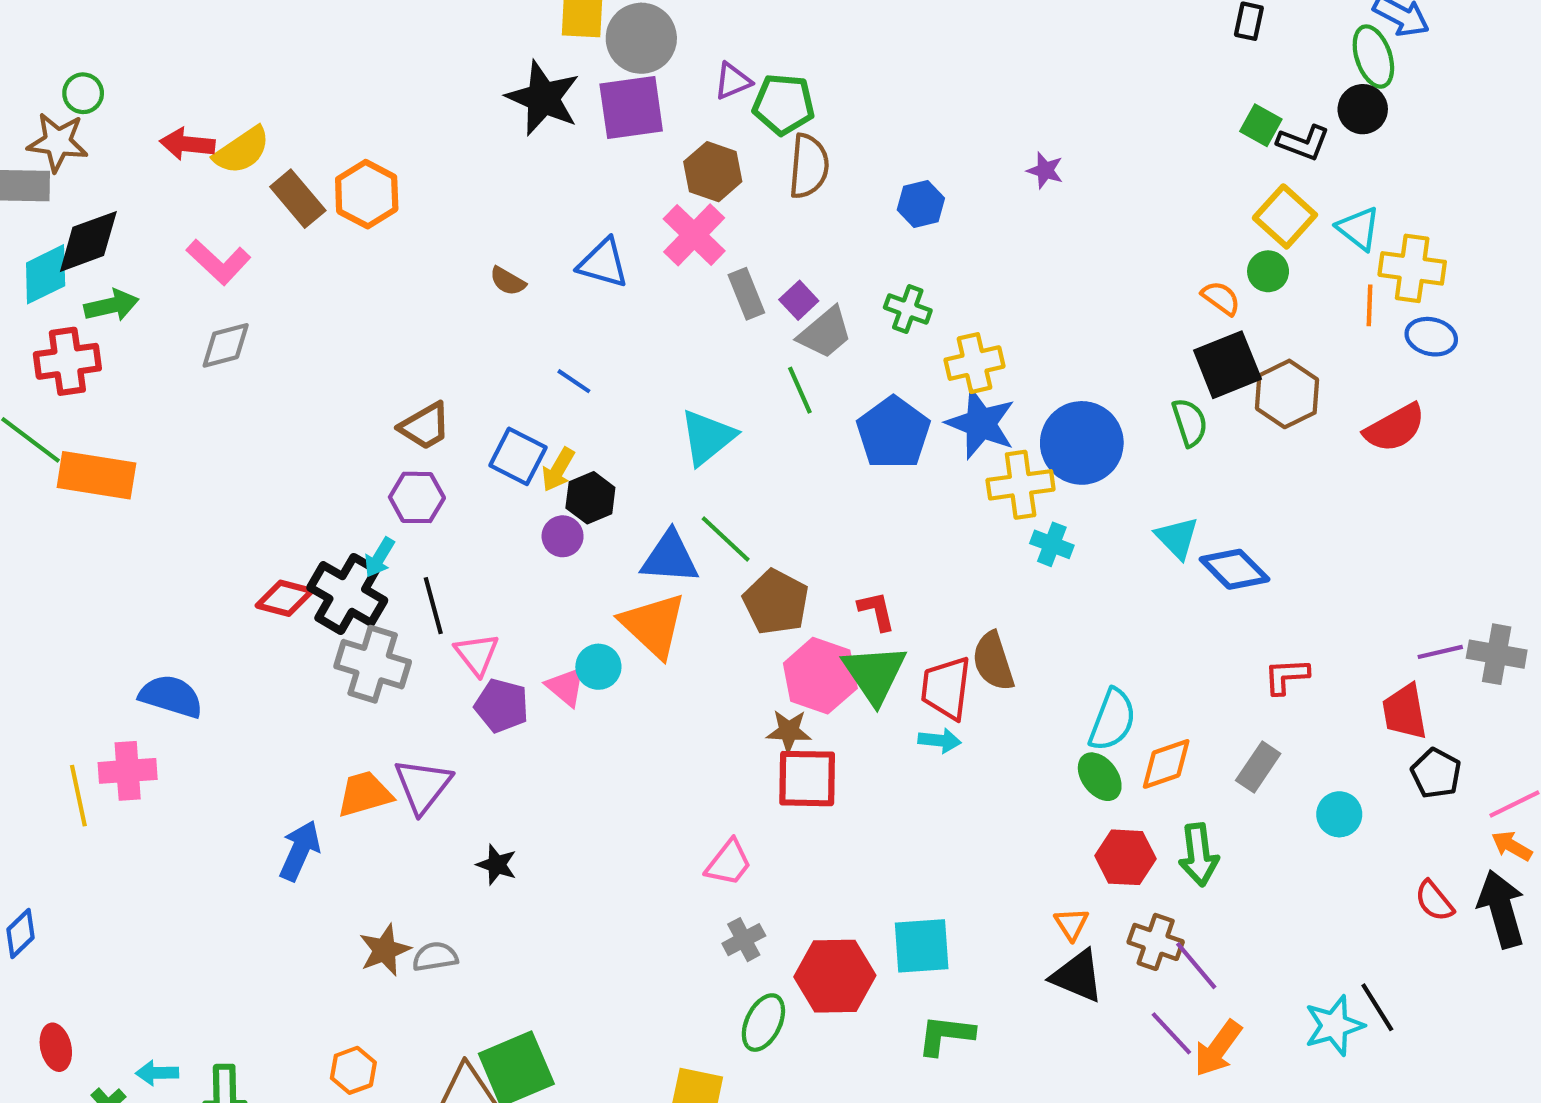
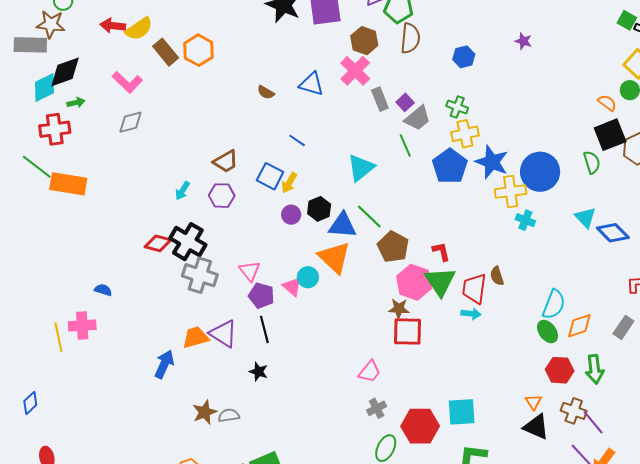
green arrow: (111, 305) -> (76, 103), size x0.7
yellow cross: (974, 363) -> (465, 134), moved
black hexagon: (590, 498) -> (319, 209), moved
cyan arrow: (379, 557) -> (182, 191), moved
black line: (433, 606) -> (264, 329), moved
brown semicircle: (993, 661) -> (497, 276), size x0.7
blue semicircle: (171, 696) -> (103, 290), size x0.6
purple triangle: (423, 786) -> (223, 334), turned -36

